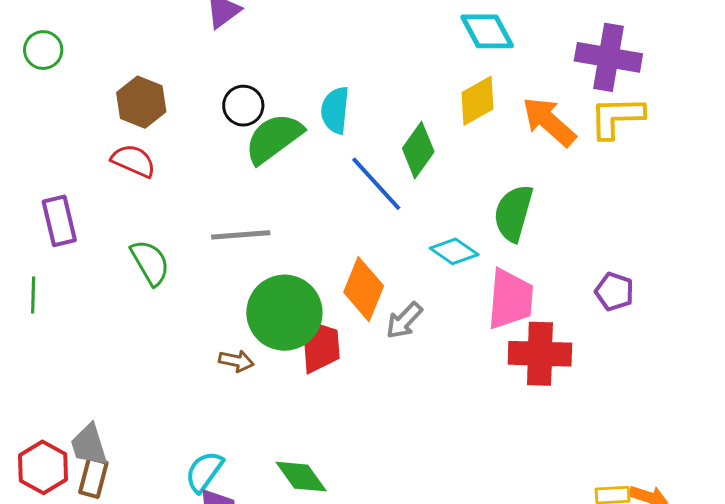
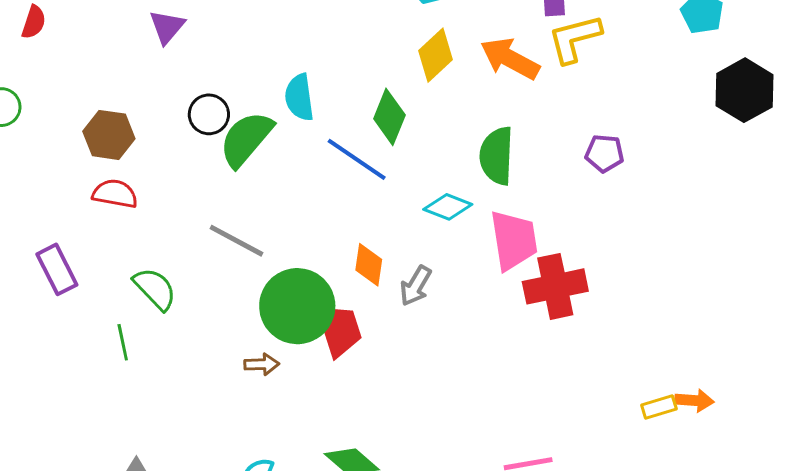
gray line: (241, 235) -> (237, 241), turned 46
orange diamond: (364, 289) -> (369, 265), size x0.7
purple pentagon: (614, 292) -> (605, 153), moved
green line: (33, 295) -> (123, 342), moved

